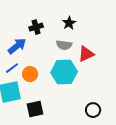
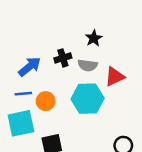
black cross: (36, 27) -> (63, 58), moved
blue line: (12, 68) -> (23, 94), turned 32

